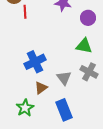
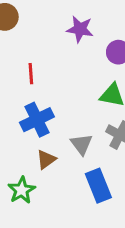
red line: (25, 12) -> (31, 74), moved
blue rectangle: (64, 110) -> (98, 186), moved

